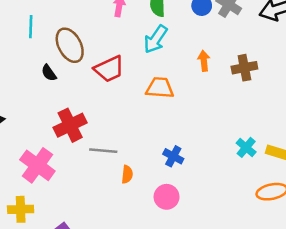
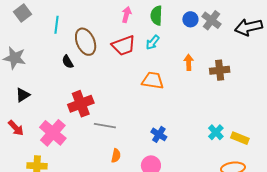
cyan arrow: (156, 39) -> (153, 42), size x0.7
red trapezoid: (109, 69) -> (124, 46), moved
orange semicircle: (127, 174) -> (116, 156), moved

